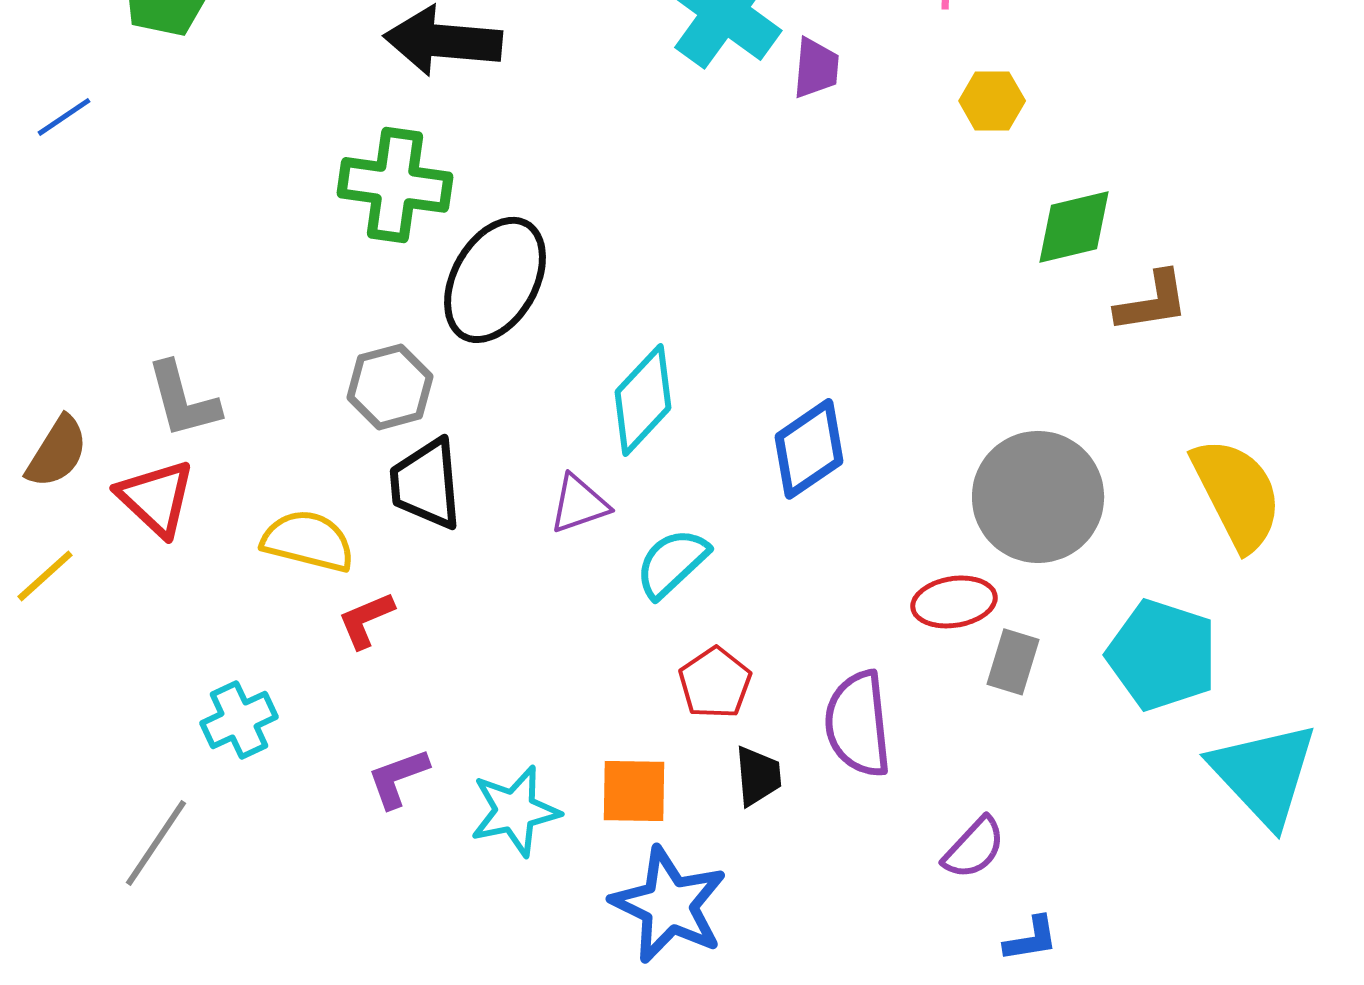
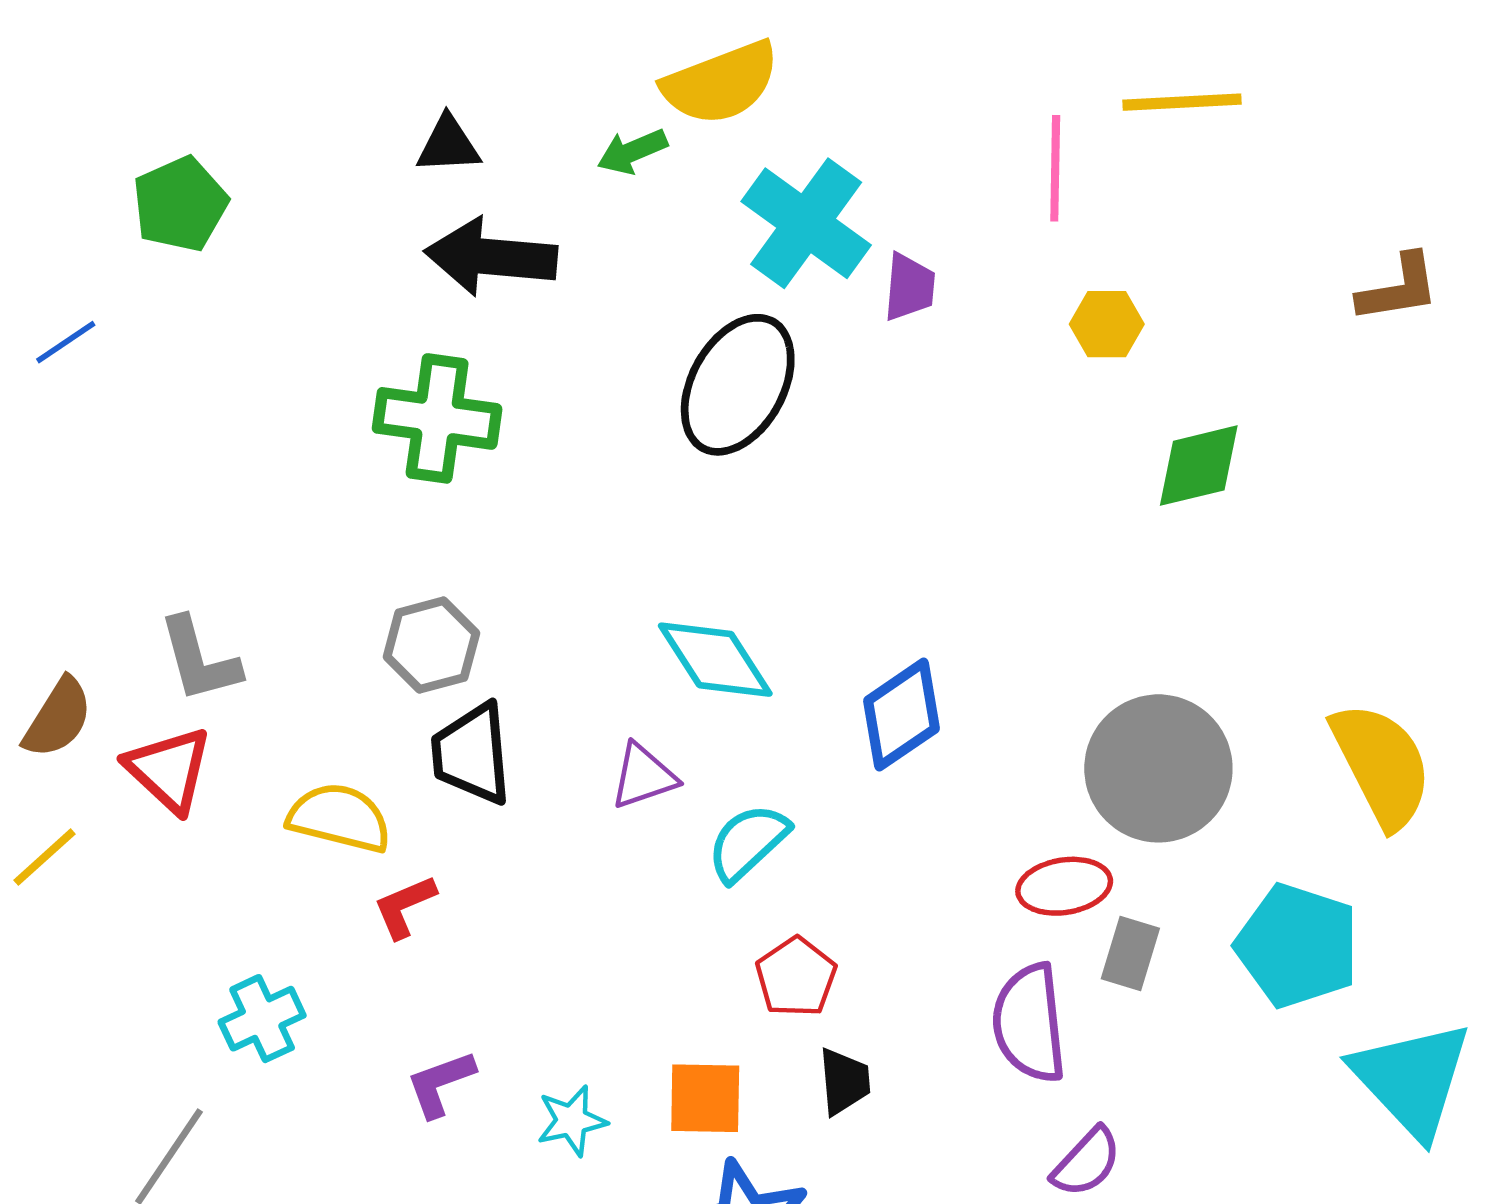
black ellipse: (495, 280) -> (738, 385), moved
brown L-shape: (1152, 302) -> (1398, 288), moved
cyan diamond: (643, 400) -> (715, 660), turned -76
purple semicircle: (858, 724) -> (1029, 1023), moved
cyan star: (515, 811) -> (572, 1121), size x0.7

